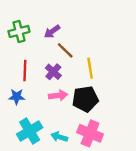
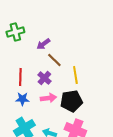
green cross: (19, 31) -> (15, 32), moved
blue star: (17, 97) -> (22, 99), moved

